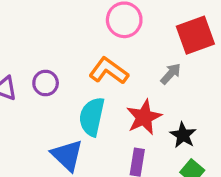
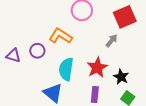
orange L-shape: (109, 71) -> (61, 36), moved

